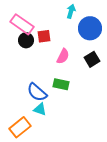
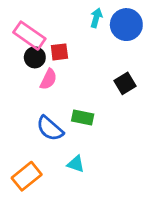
blue circle: (90, 28) -> (126, 25), moved
pink semicircle: (63, 56) -> (48, 79), moved
cyan triangle: (40, 109) -> (76, 164), moved

